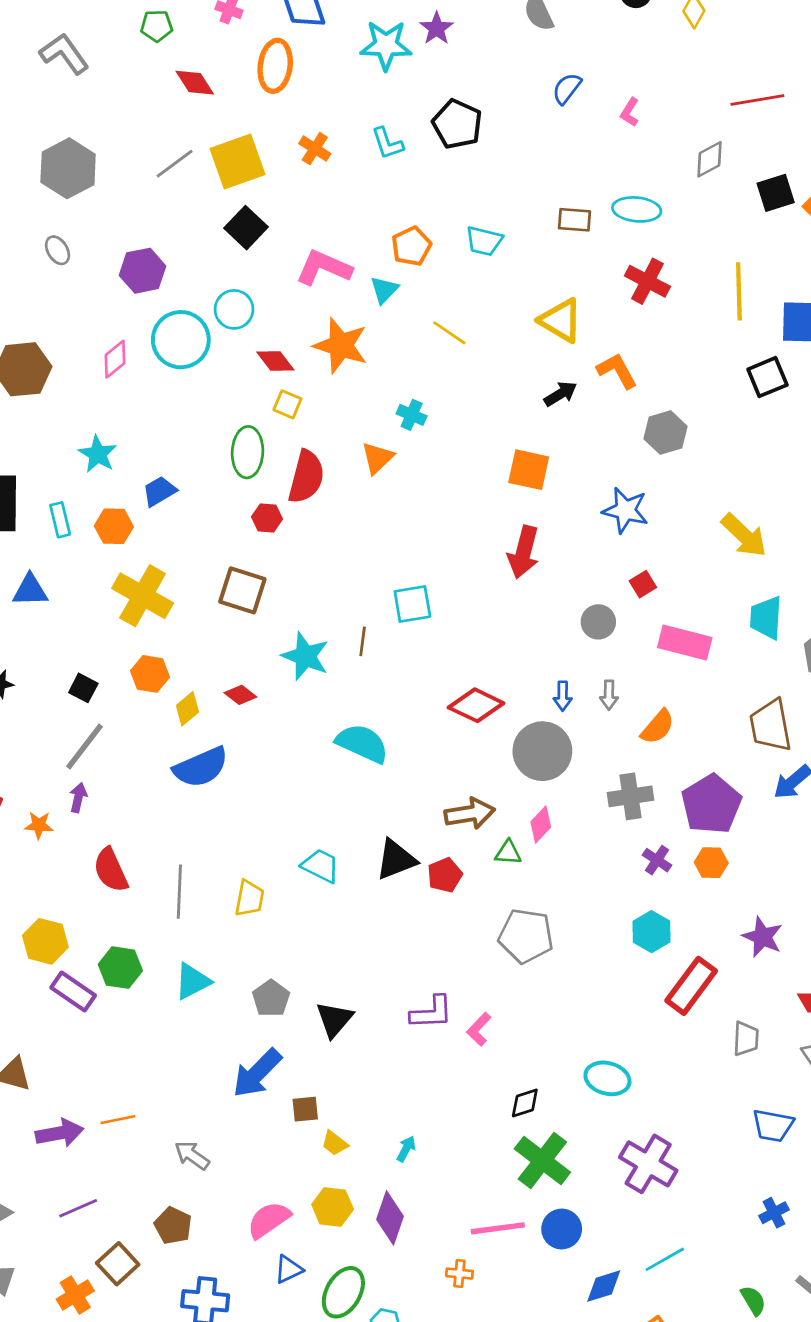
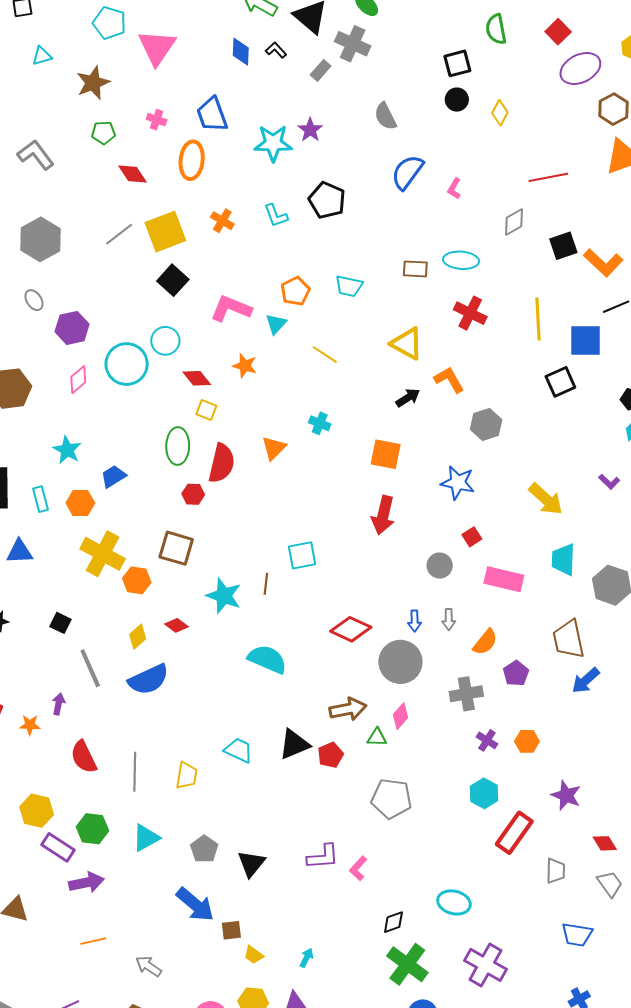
blue semicircle: (567, 88) -> (407, 172), size x1.5
purple hexagon: (143, 271) -> (72, 328), moved
orange star: (341, 346) -> (245, 366), size x0.6
cyan cross: (412, 415) -> (320, 423), moved
orange hexagon: (150, 674) -> (137, 580), moved
gray line: (85, 747) -> (90, 668), moved, turned -60
purple pentagon: (711, 804) -> (516, 673), moved, size x0.6
blue arrow: (257, 1073) -> (195, 905), turned -93
purple arrow: (60, 1133) -> (86, 882), moved

